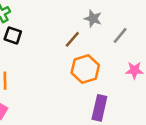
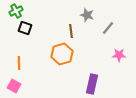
brown line: (72, 39) -> (71, 31), turned -48
orange hexagon: (85, 69) -> (62, 54), moved

